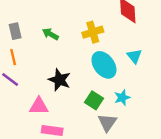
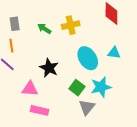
yellow cross: (93, 32) -> (71, 25), moved
cyan triangle: (134, 56) -> (114, 53), turned -48
cyan star: (122, 98) -> (101, 87), size x1.5

